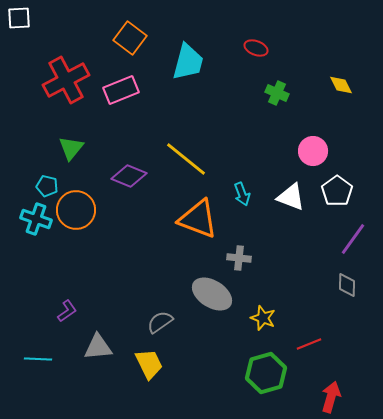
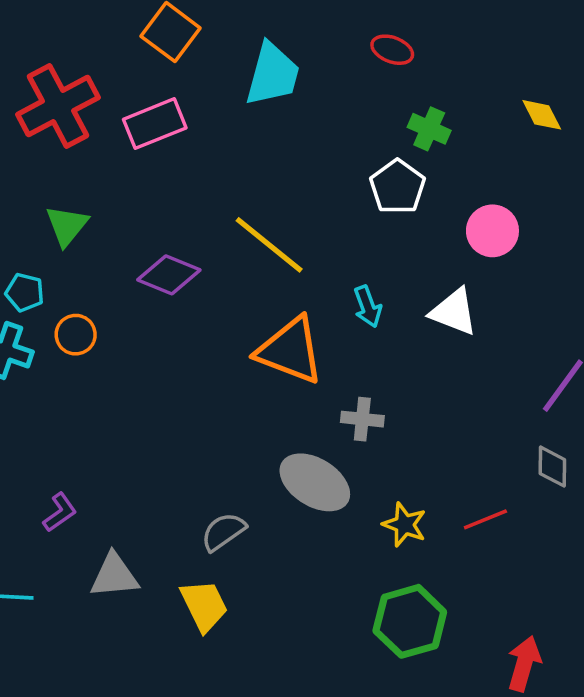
white pentagon: (337, 191) -> (397, 187), moved
orange circle: (76, 210) -> (76, 335), size x0.6
red line: (309, 344) -> (485, 519), moved

